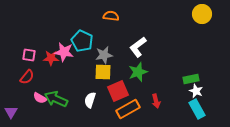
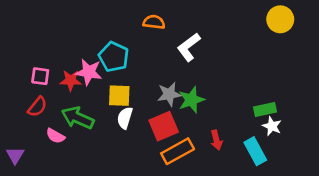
white L-shape: (138, 47) -> (189, 47), moved
gray star: (104, 55) -> (169, 94), moved
yellow square: (103, 72) -> (119, 96), moved
green arrow: (56, 99) -> (78, 118), moved
white semicircle: (90, 100) -> (125, 118), moved
cyan rectangle: (197, 109) -> (255, 151), moved

